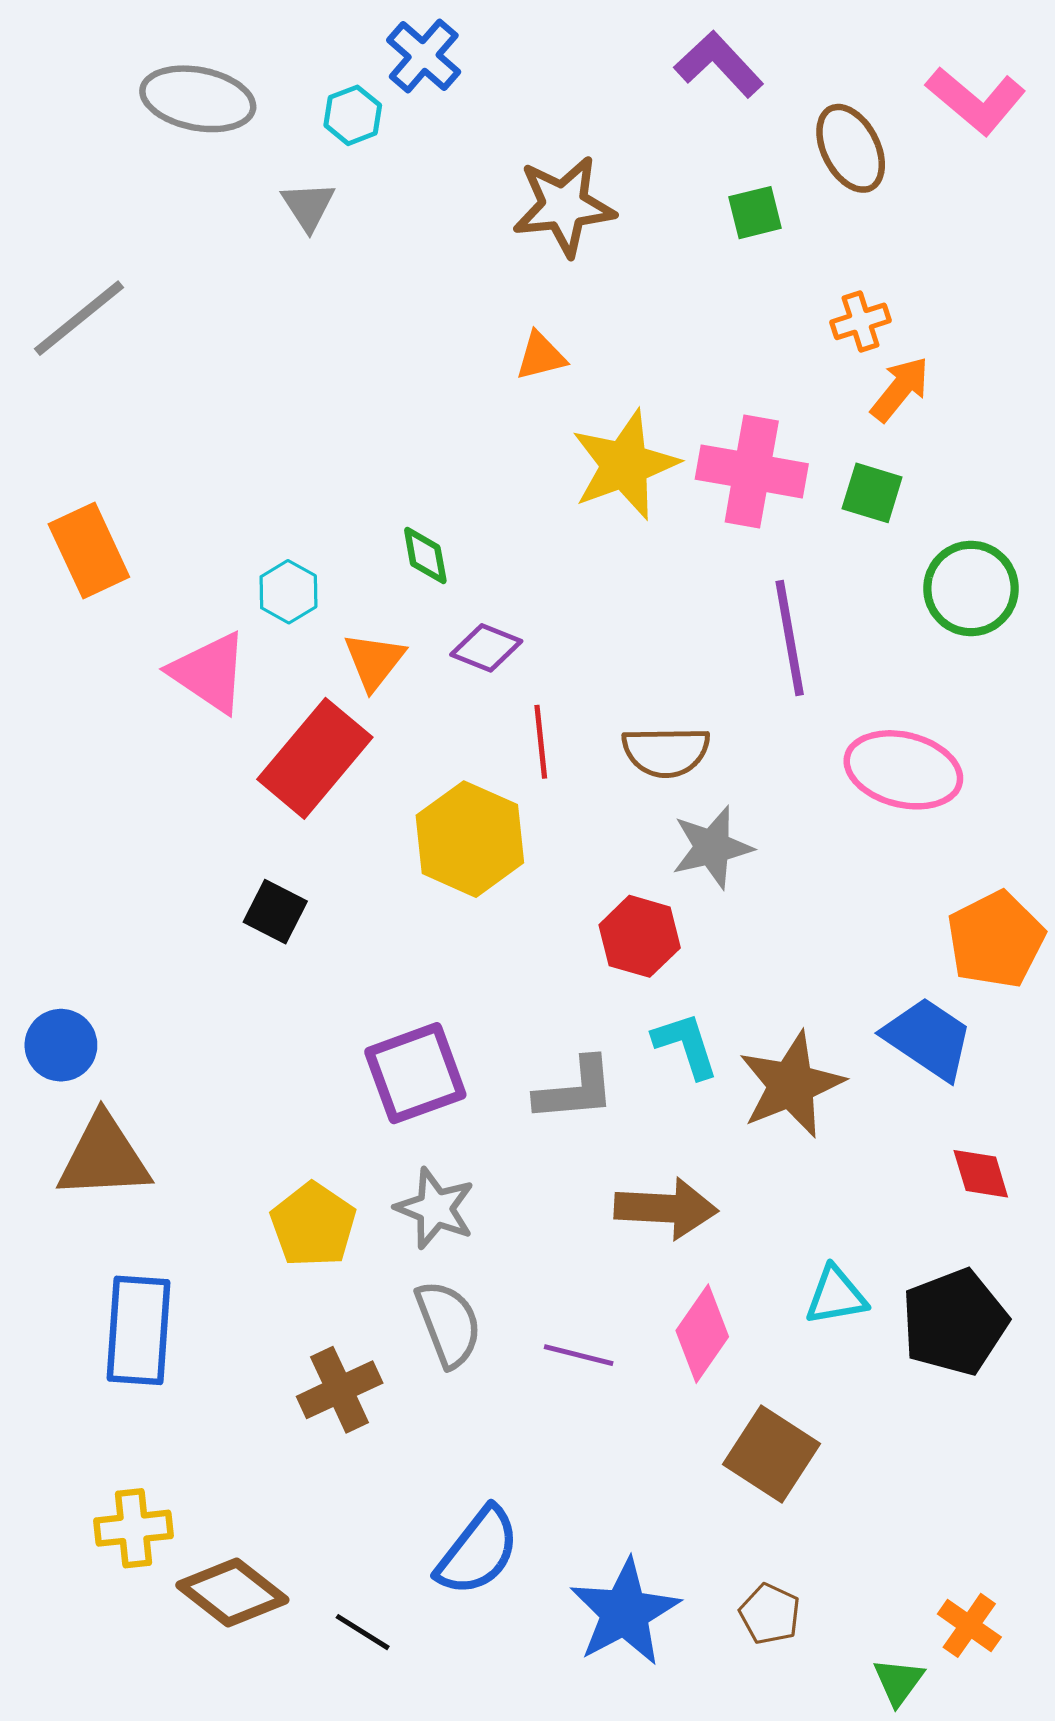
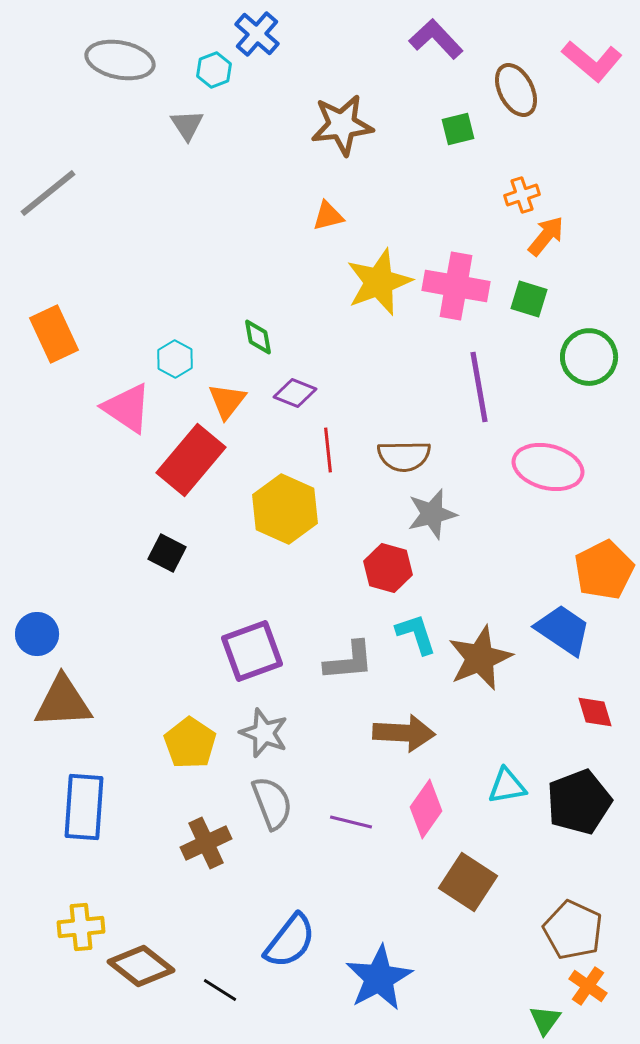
brown pentagon: (770, 1614) -> (573, 930), moved, size x1.6

